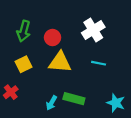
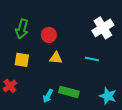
white cross: (93, 30) -> (103, 28), moved
yellow triangle: (60, 62) -> (56, 58), size x0.6
yellow square: (24, 64) -> (22, 60), turned 35

